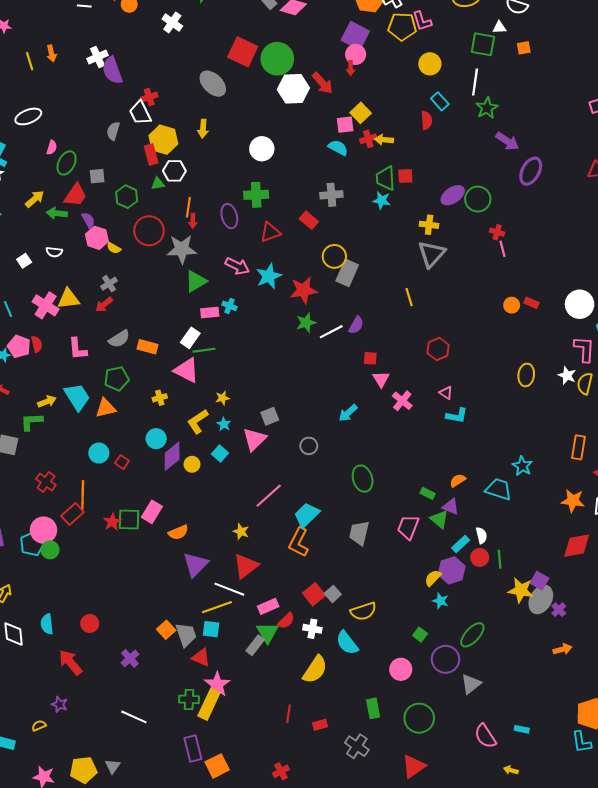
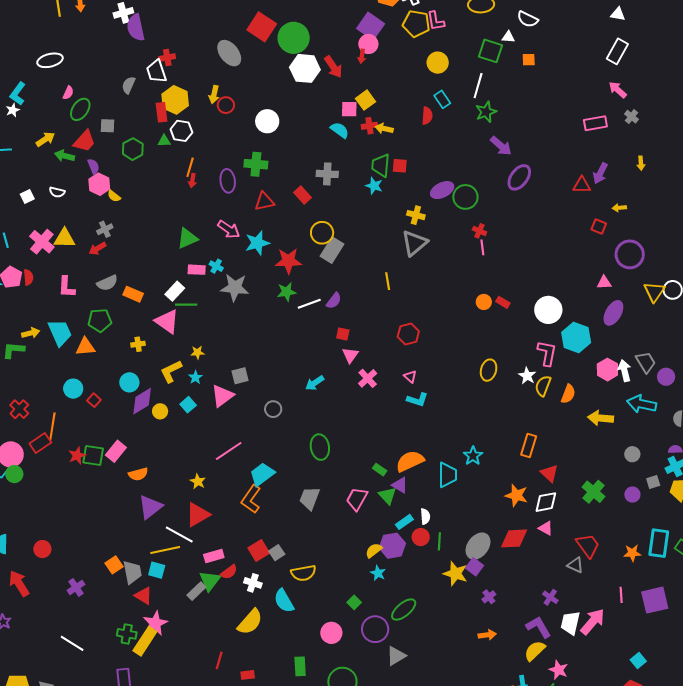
red circle: (149, 231) -> (226, 105), moved, size x0.6
gray star: (182, 249) -> (235, 288), moved
orange semicircle: (458, 480) -> (410, 461), size x1.8
cyan trapezoid: (499, 489) -> (447, 475), turned 64
gray ellipse: (541, 599) -> (478, 546), moved

